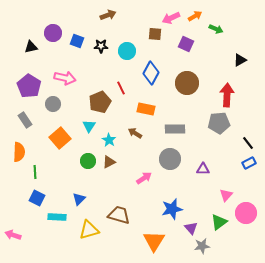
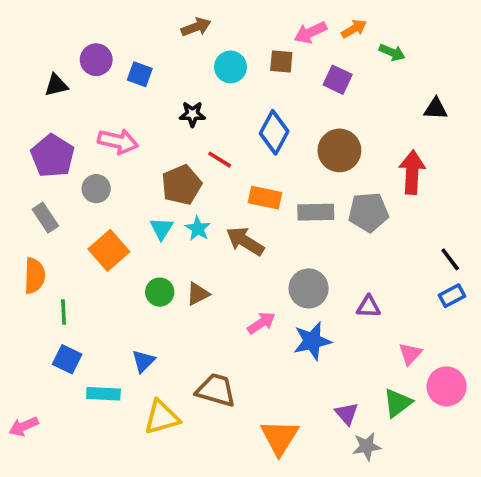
black star: (101, 46) -> (192, 114), moved
cyan circle: (127, 51) -> (231, 67), moved
black triangle: (240, 60) -> (436, 109), turned 32
red line: (121, 88) -> (220, 160), turned -32
gray pentagon: (219, 123) -> (368, 212), moved
gray rectangle: (175, 129) -> (316, 212), moved
brown arrow: (135, 133) -> (245, 241), size x1.5
cyan star: (109, 140) -> (198, 229), moved
blue star: (172, 209) -> (312, 341), moved
pink arrow: (13, 235) -> (24, 426), turned -42

